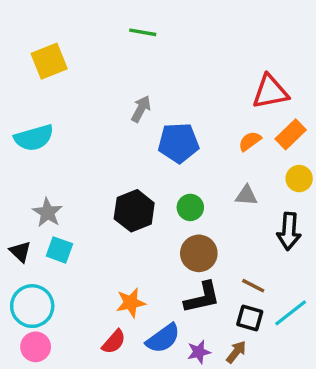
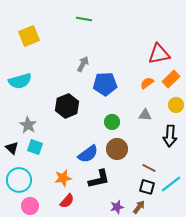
black hexagon: (134, 211) -> (67, 106), moved
black L-shape: (202, 298) -> (99, 179), moved
orange star: (131, 303) -> (63, 178), moved
blue semicircle: (163, 338) -> (88, 154), moved
pink circle: (36, 347) -> (30, 206), moved

